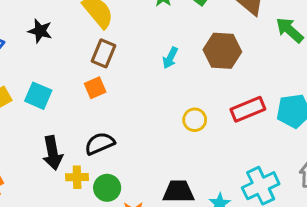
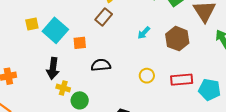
orange square: (95, 88) -> (80, 43), moved
cyan square: (38, 96) -> (55, 30), size x1.4
black semicircle: (100, 144) -> (101, 65), moved

